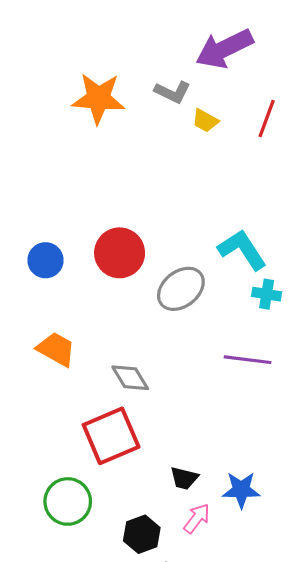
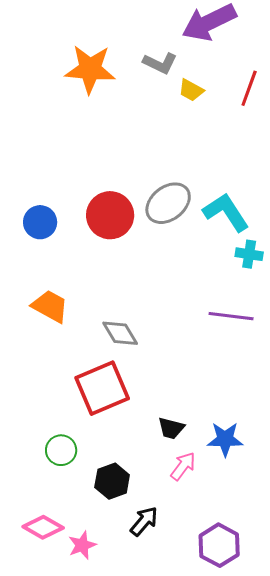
gray ellipse: (181, 289) -> (168, 203), moved
green circle: (68, 501) -> (61, 450), size x0.7
black hexagon: (142, 534) -> (112, 481), moved

